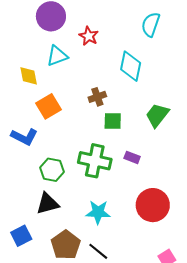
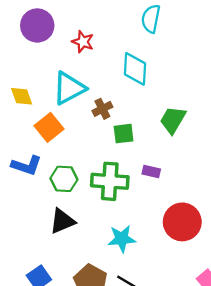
cyan triangle: (57, 56) -> (69, 88), moved, size x1.4
green hexagon: (52, 170) -> (64, 179), moved
black triangle: (48, 204) -> (62, 221), moved

